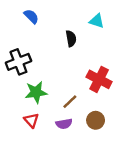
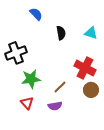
blue semicircle: (31, 16) -> (36, 14), moved
cyan triangle: (97, 21) -> (91, 33), moved
brown circle: (96, 120) -> (91, 90), moved

